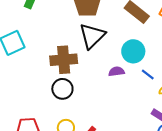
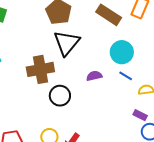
cyan circle: (133, 51) -> (122, 52), moved
black circle: (62, 89) -> (60, 96), moved

